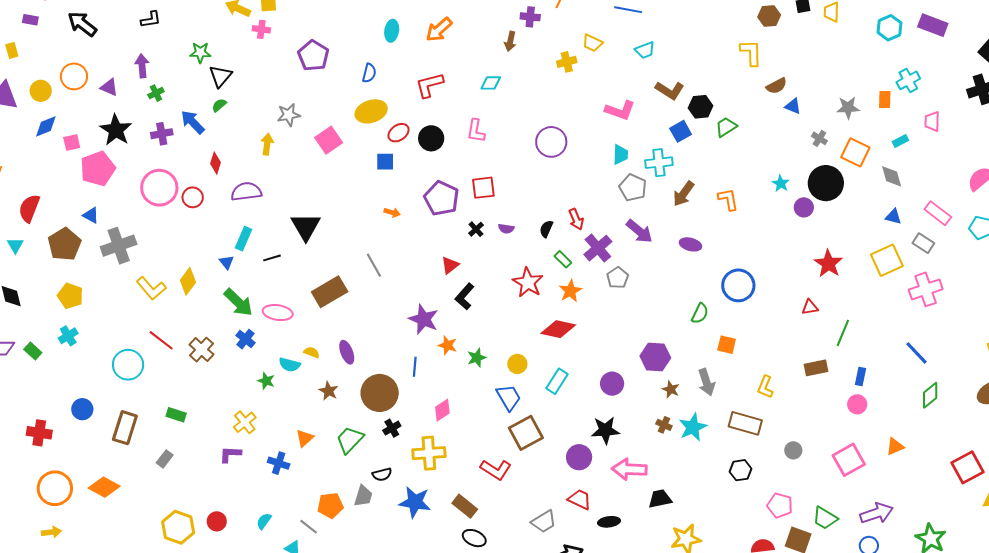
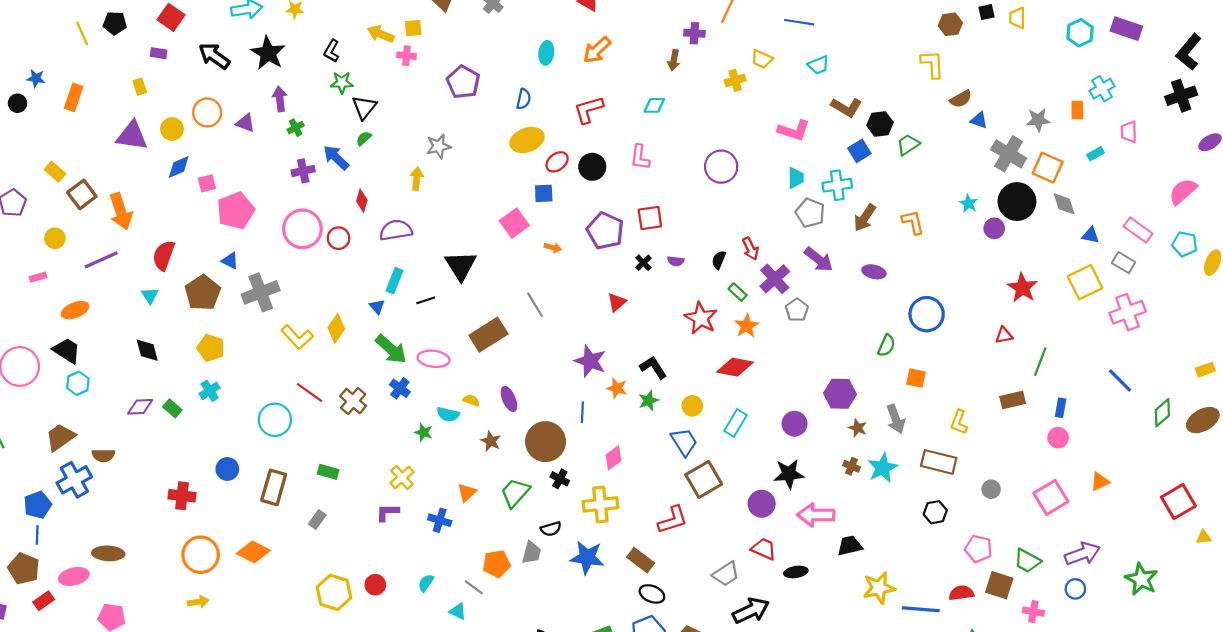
black L-shape: (151, 19) -> (332, 51), moved, turned 130
black star: (116, 130) -> (268, 53), moved
gray cross: (819, 138) -> (1009, 154), size x2.0
pink square: (329, 140) -> (514, 223), moved
gray diamond: (892, 176) -> (1064, 204), moved
black L-shape: (465, 296) -> (653, 367), moved, turned 108
green diamond: (930, 395) -> (1162, 413), moved
black cross: (392, 428) -> (560, 479), turned -30
red L-shape: (496, 470) -> (673, 520), turned -48

